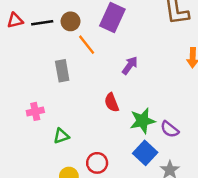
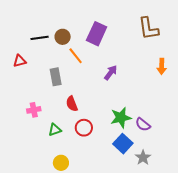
red triangle: (15, 20) -> (20, 61), moved
red semicircle: (112, 102) -> (72, 104), moved
red circle: (97, 163) -> (84, 128), moved

